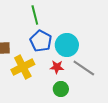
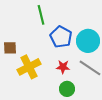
blue pentagon: (41, 41) -> (61, 37), moved
cyan circle: (67, 45) -> (88, 41), moved

